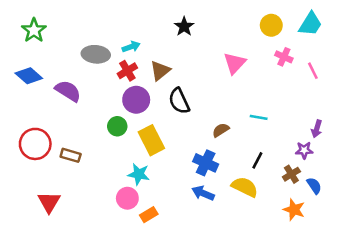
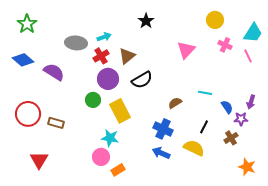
cyan trapezoid: (310, 24) -> (253, 33), moved
black semicircle: (179, 101) -> (142, 80), turned -95
blue semicircle: (314, 186) -> (227, 107), moved
orange star: (294, 210) -> (247, 167), moved

